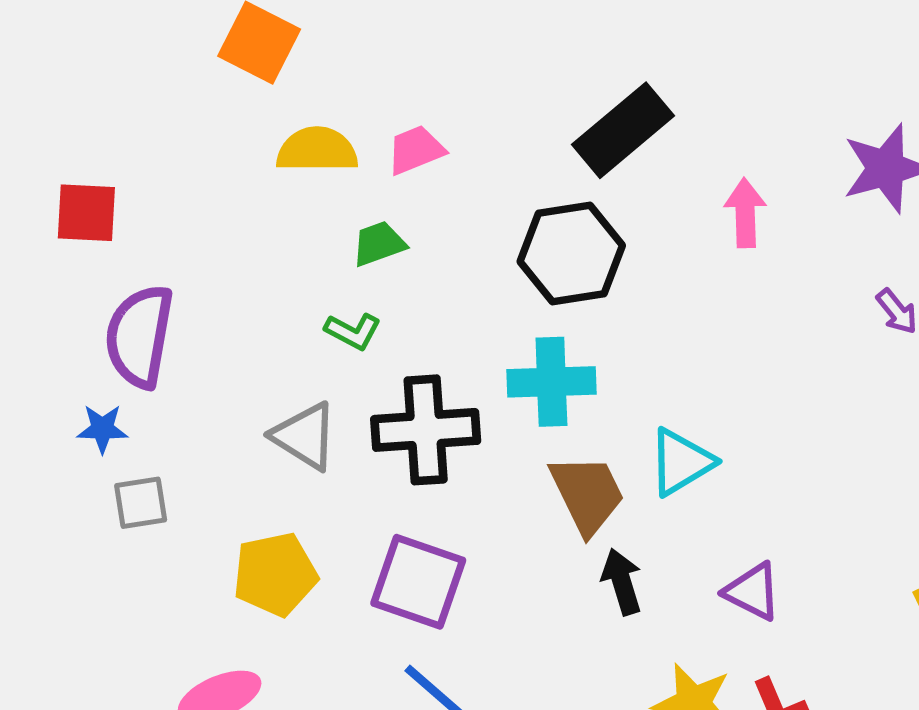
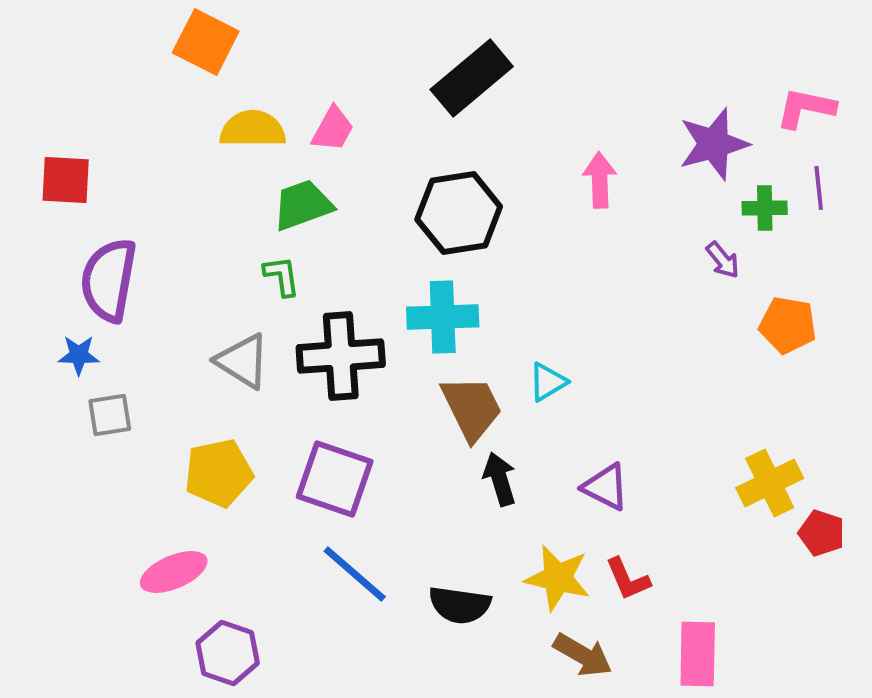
black rectangle: (623, 130) -> (472, 78), moved
pink trapezoid: (416, 150) -> (333, 129), turned 141
green trapezoid: (379, 244) -> (303, 205), size x1.4
green L-shape: (353, 331) -> (282, 276), turned -126
cyan triangle: (681, 462) -> (548, 382), size x0.7

